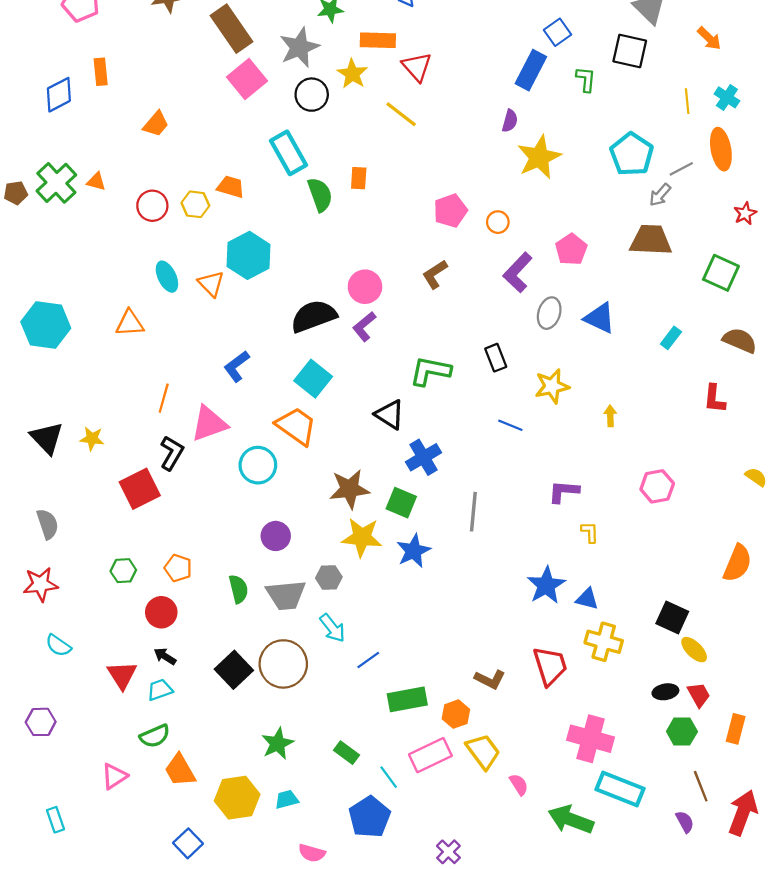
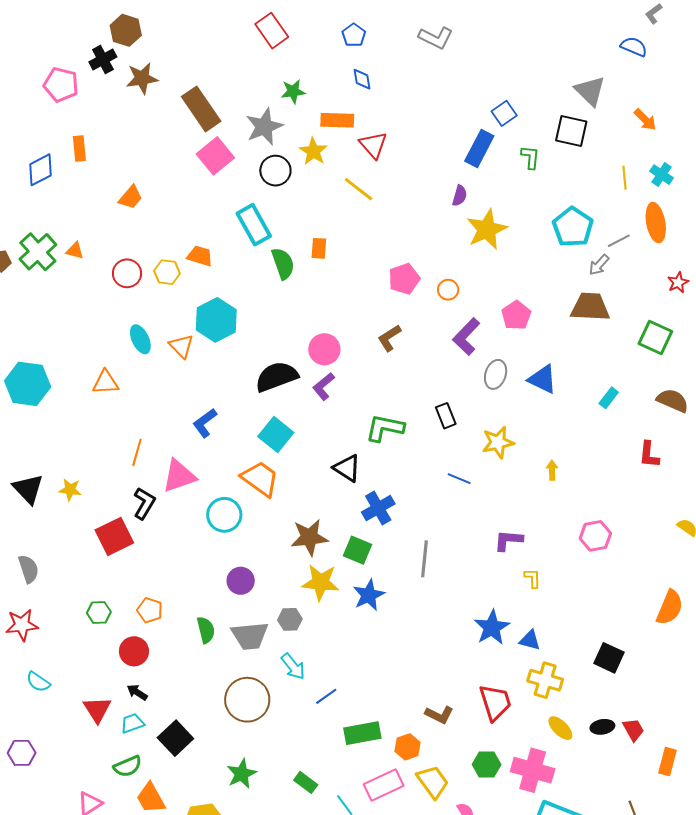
yellow ellipse: (694, 650) -> (560, 728), moved
black square: (234, 670) -> (175, 738), moved
green hexagon: (682, 731) -> (487, 764), moved

